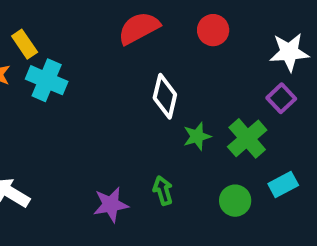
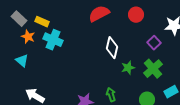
yellow rectangle: (25, 44) -> (42, 22), turned -32
purple square: (281, 98) -> (154, 43), moved

